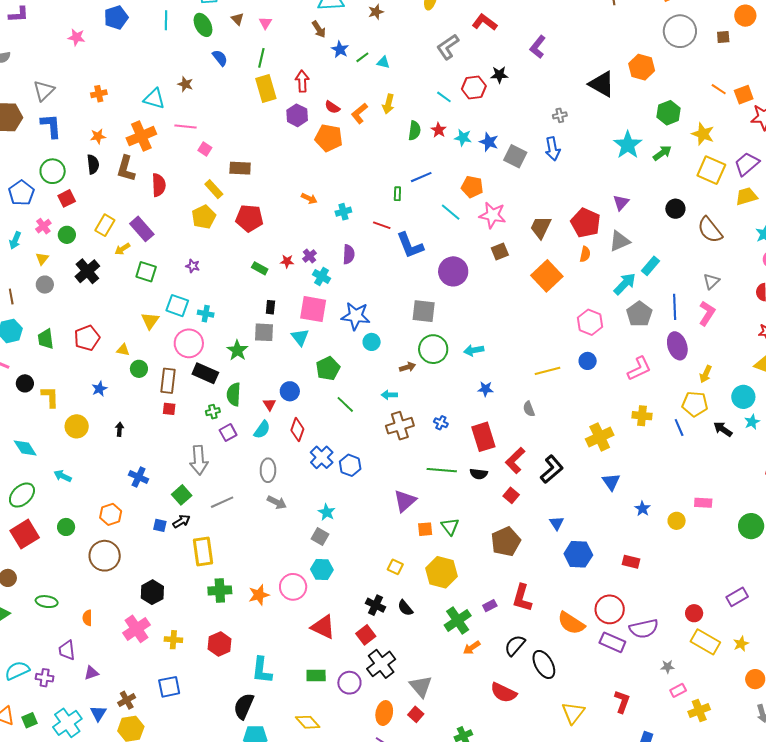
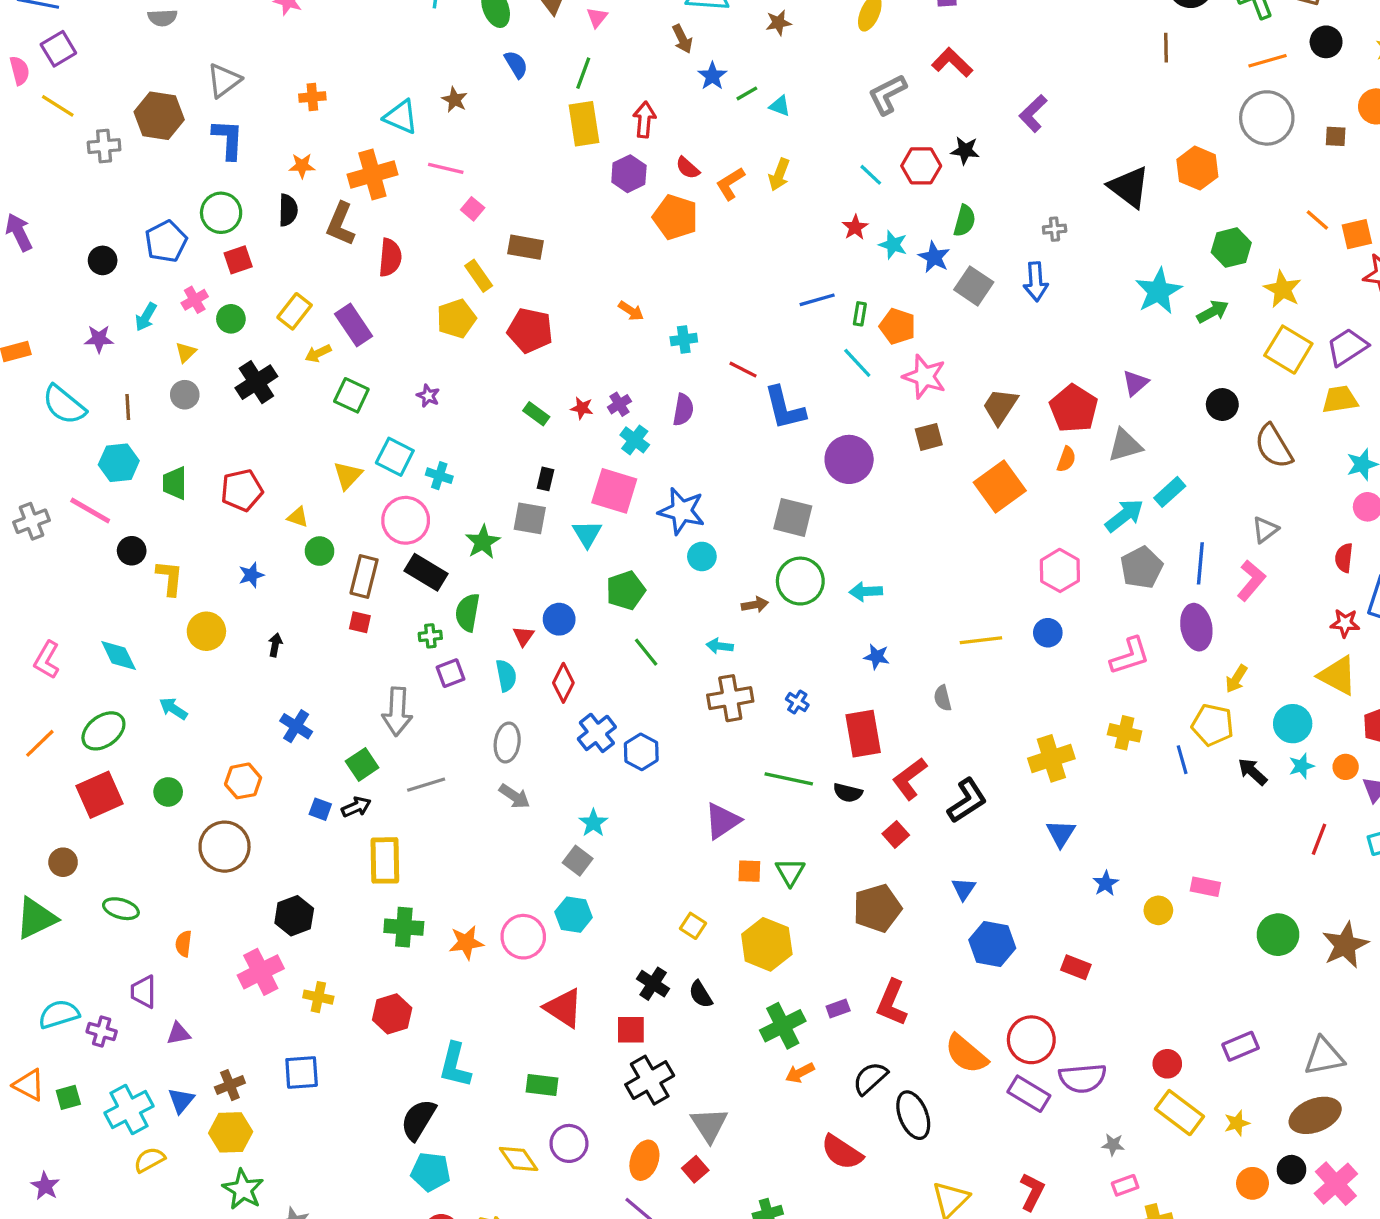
green semicircle: (414, 131) -> (965, 221), moved
green rectangle: (397, 194) -> (860, 314), moved
cyan semicircle: (262, 430) -> (506, 676), turned -54
red square: (366, 635) -> (631, 1030), turned 30
purple circle: (349, 683) -> (569, 1143), moved

